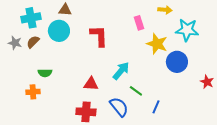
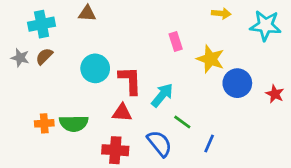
pink rectangle: (139, 23) -> (176, 42), moved
cyan star: (187, 30) -> (265, 25), moved
cyan circle: (59, 31) -> (95, 68), moved
red L-shape: (99, 36) -> (130, 80), moved
green semicircle: (45, 73) -> (74, 123), moved, size x1.5
red star: (207, 82) -> (275, 94), moved

